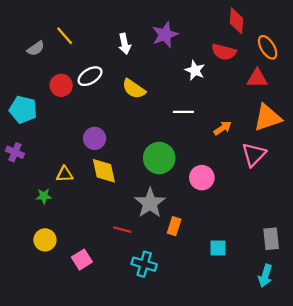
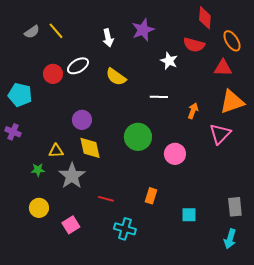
gray semicircle: (36, 48) -> (32, 32), moved
orange arrow: (223, 128) -> (193, 111), turned -35
gray star: (150, 203) -> (72, 176), moved

